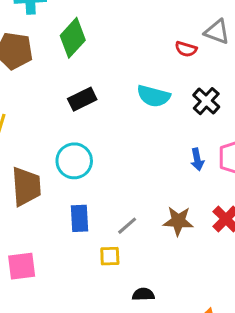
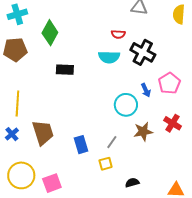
red semicircle: (186, 49) -> (118, 34), moved
black rectangle: (82, 99) -> (65, 70), turned 42
black cross: (206, 101) -> (143, 52), size x1.4
cyan circle: (74, 161) -> (126, 105), moved

